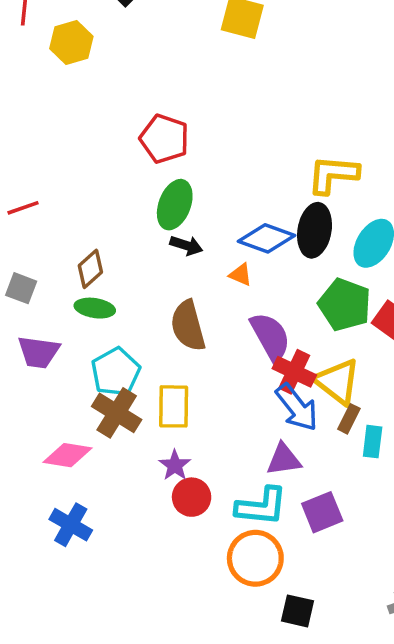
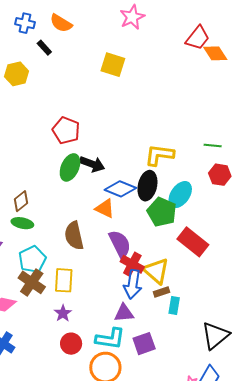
black arrow: (186, 245) -> (92, 164), moved, size x1.4
orange triangle: (240, 275) -> (105, 208), size x1.5
green pentagon: (345, 305) -> (162, 212), moved
blue arrow: (297, 407) -> (133, 284), turned 44
brown rectangle: (349, 419) -> (162, 292), turned 42
red circle: (192, 497) -> (71, 344), moved

